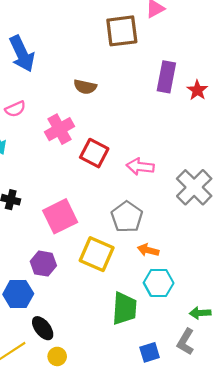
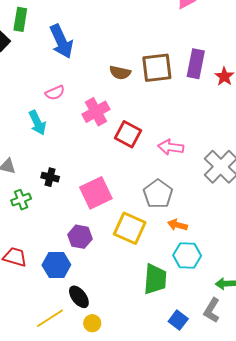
brown square: (122, 31) -> (157, 68), moved
blue square: (150, 352) -> (178, 320), turned -36

